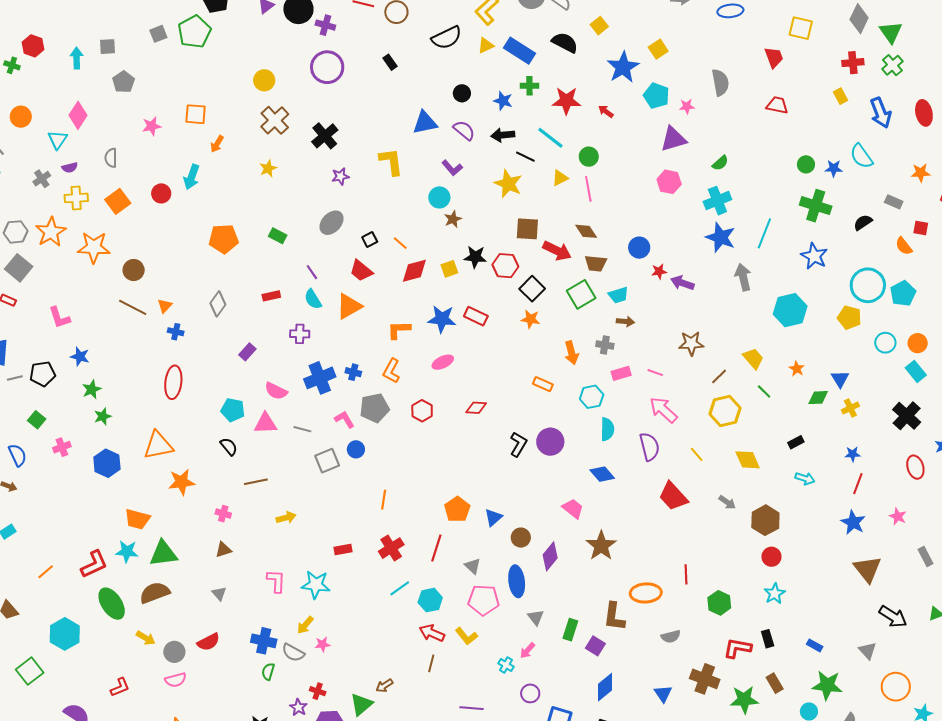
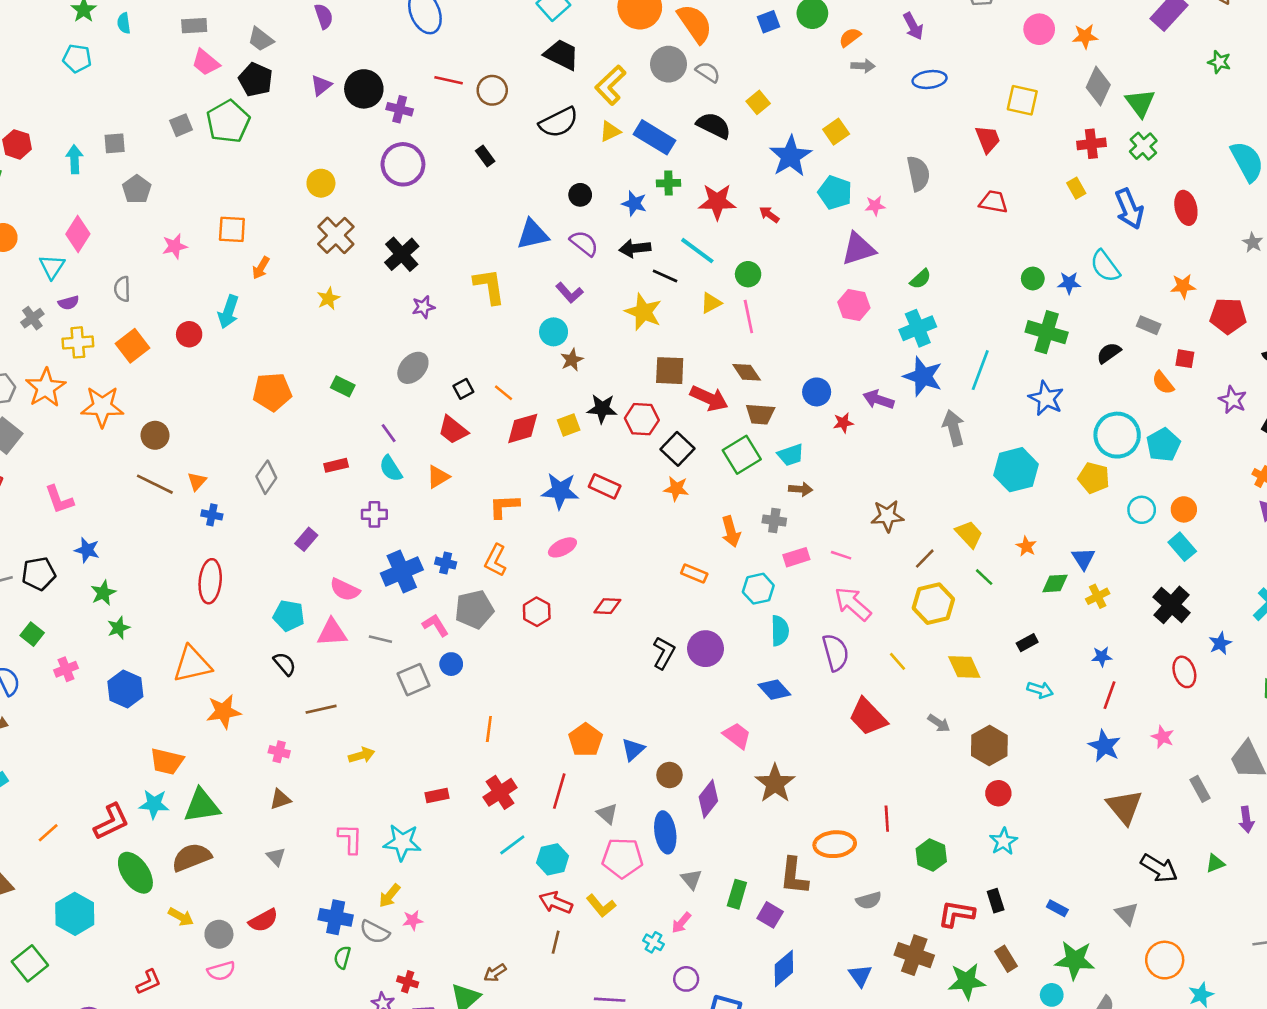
purple arrow: (682, 283) -> (878, 400), moved
orange triangle: (349, 306) -> (438, 477), size x0.7

